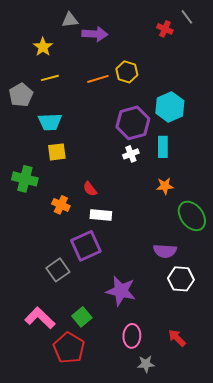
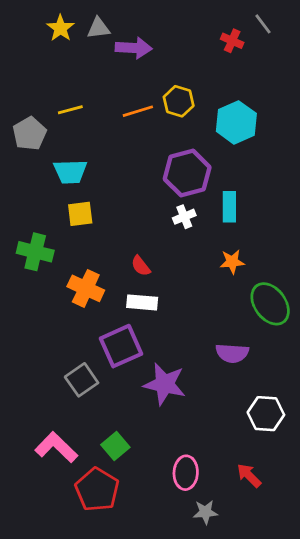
yellow star: (43, 47) -> (60, 28), moved
cyan hexagon: (170, 107) -> (236, 122), moved
red semicircle: (90, 189) -> (141, 266), moved
orange cross: (61, 205) -> (86, 288), size x1.4
white hexagon: (181, 279) -> (266, 414), moved
purple star: (121, 291) -> (165, 384), moved

